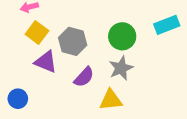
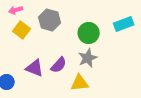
gray hexagon: (73, 41) -> (50, 20), moved
purple triangle: (46, 62) -> (35, 68), moved

